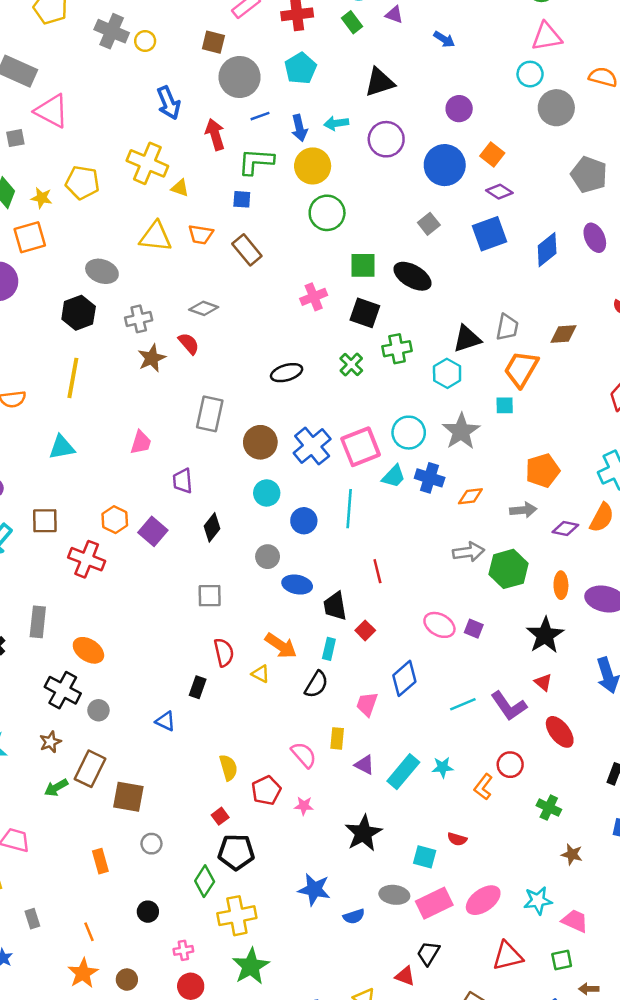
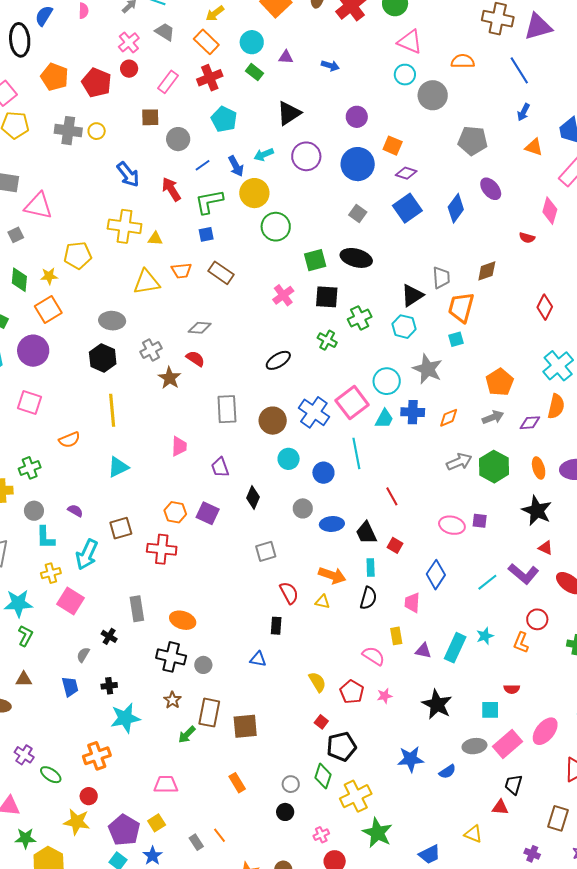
pink triangle: (547, 37) -> (410, 42), turned 48
gray circle: (240, 77) -> (178, 139), size x0.7
gray circle: (151, 844) -> (291, 784), moved
orange line: (89, 932) -> (220, 835), moved

